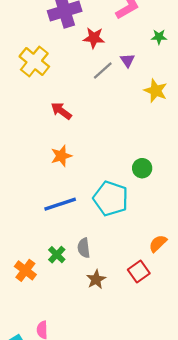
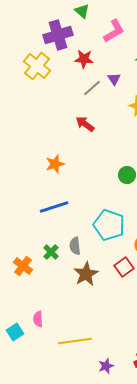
yellow cross: (34, 61) -> (37, 66), moved
red arrow: (61, 111) -> (85, 124), moved
cyan pentagon: (111, 199) -> (109, 225), moved
brown star: (96, 279) -> (86, 274), size x1.4

